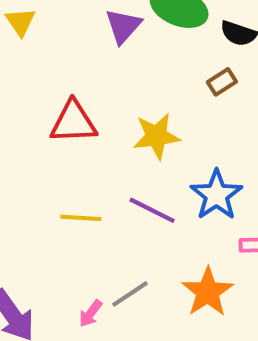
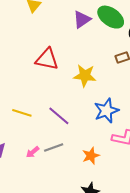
purple line: (152, 210) -> (59, 116), moved
yellow line: (81, 218) -> (22, 113), moved
orange star: (208, 292) -> (91, 156), size x0.7

